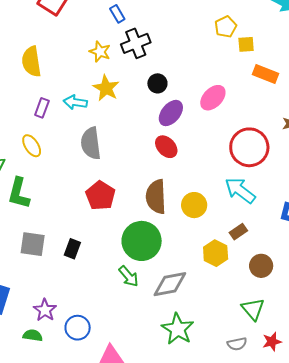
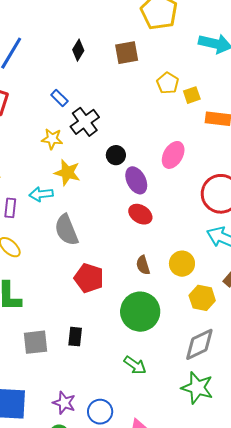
purple ellipse: (171, 113) -> (136, 180), turned -52
brown semicircle: (156, 197) -> (143, 265), size x0.6
yellow hexagon: (216, 253) -> (202, 298), moved
green arrow: (129, 276) -> (135, 365), moved
gray diamond: (170, 284) -> (199, 344), moved

